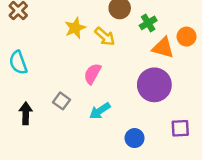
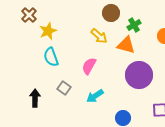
yellow star: (75, 28) -> (48, 31), moved
orange triangle: (163, 48) -> (126, 45), moved
cyan semicircle: (18, 63) -> (51, 57), moved

